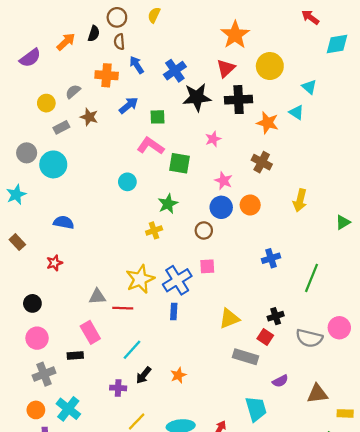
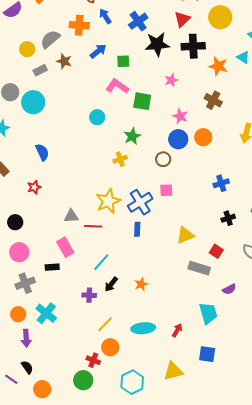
gray semicircle: (73, 91) -> (50, 39), size x1.5
blue semicircle: (64, 222) -> (42, 152), turned 54
black cross: (276, 316) -> (228, 218), moved

